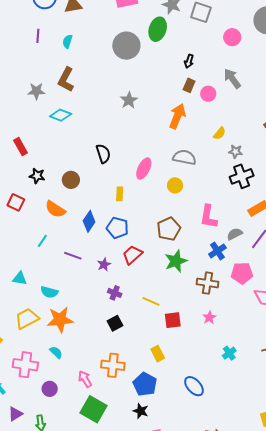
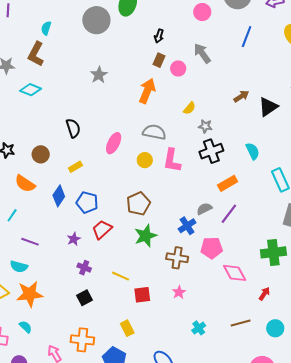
cyan semicircle: (68, 41) -> (46, 28), moved
yellow rectangle: (120, 194) -> (75, 167), moved, turned 56
pink L-shape: (208, 217) -> (172, 160), moved
purple line: (73, 256) -> (30, 242), moved

